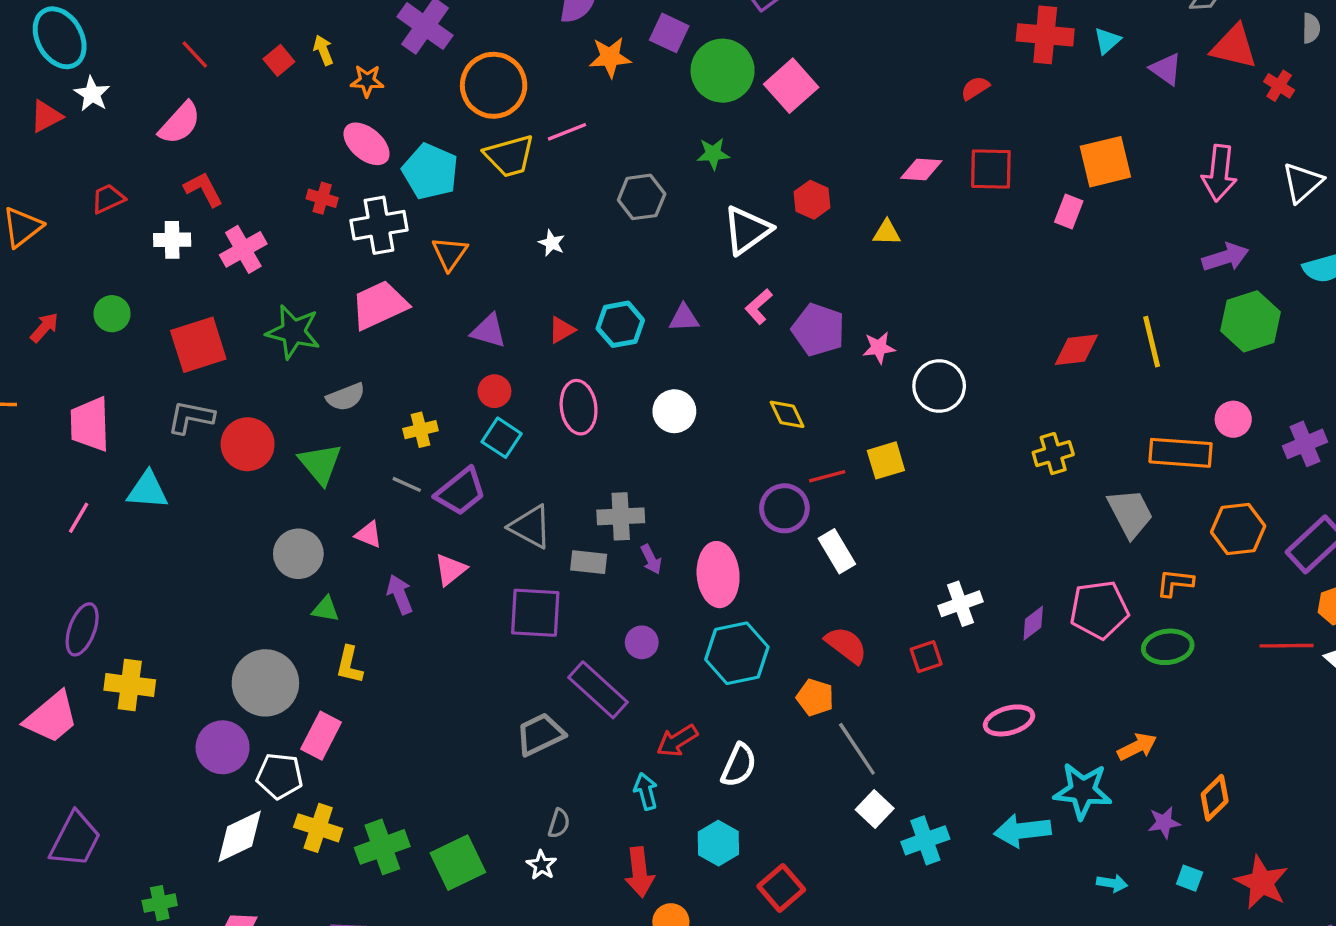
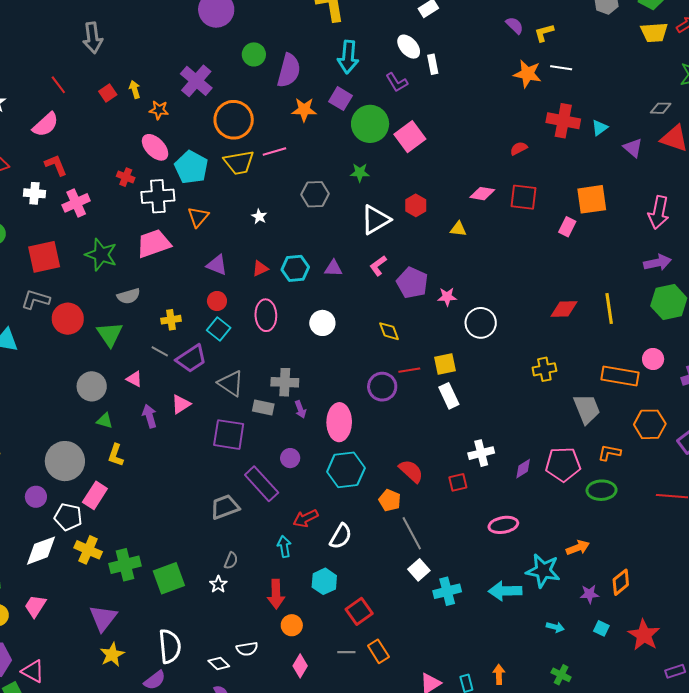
white rectangle: (837, 551) -> (449, 396), moved
purple circle: (223, 747) -> (36, 497), size x0.7

